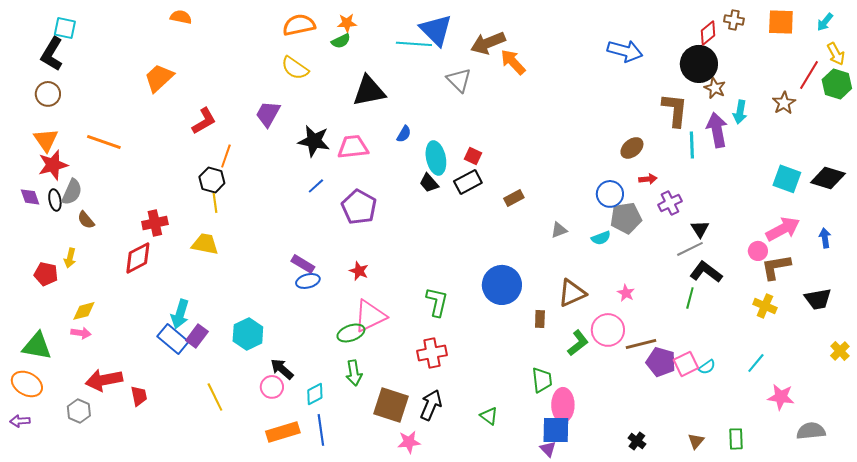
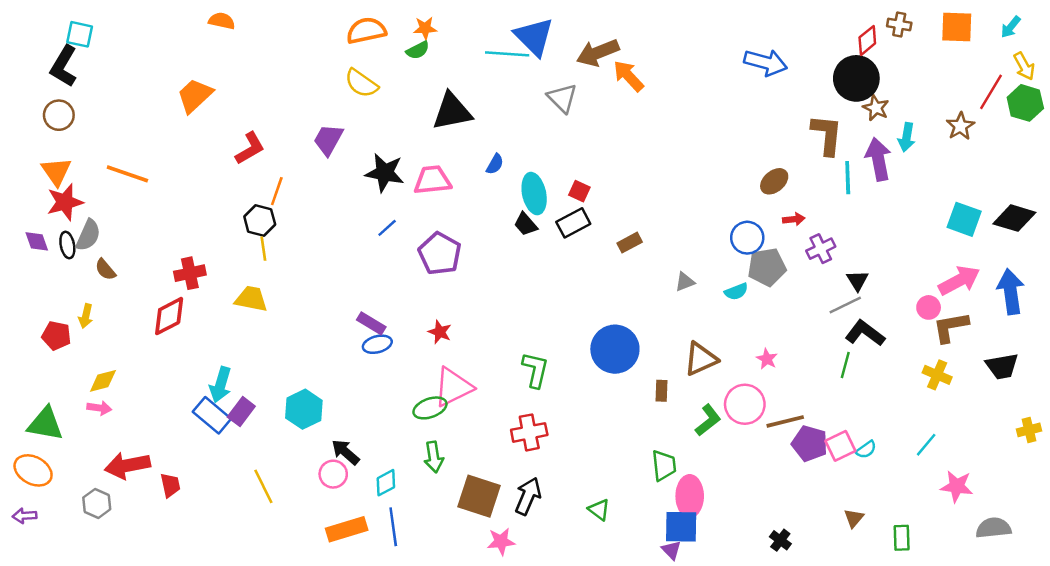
blue arrow: (825, 238) -> (1011, 292), size x1.8
yellow cross: (840, 351) -> (1029, 430), turned 30
brown triangle: (696, 441) -> (854, 518), moved

